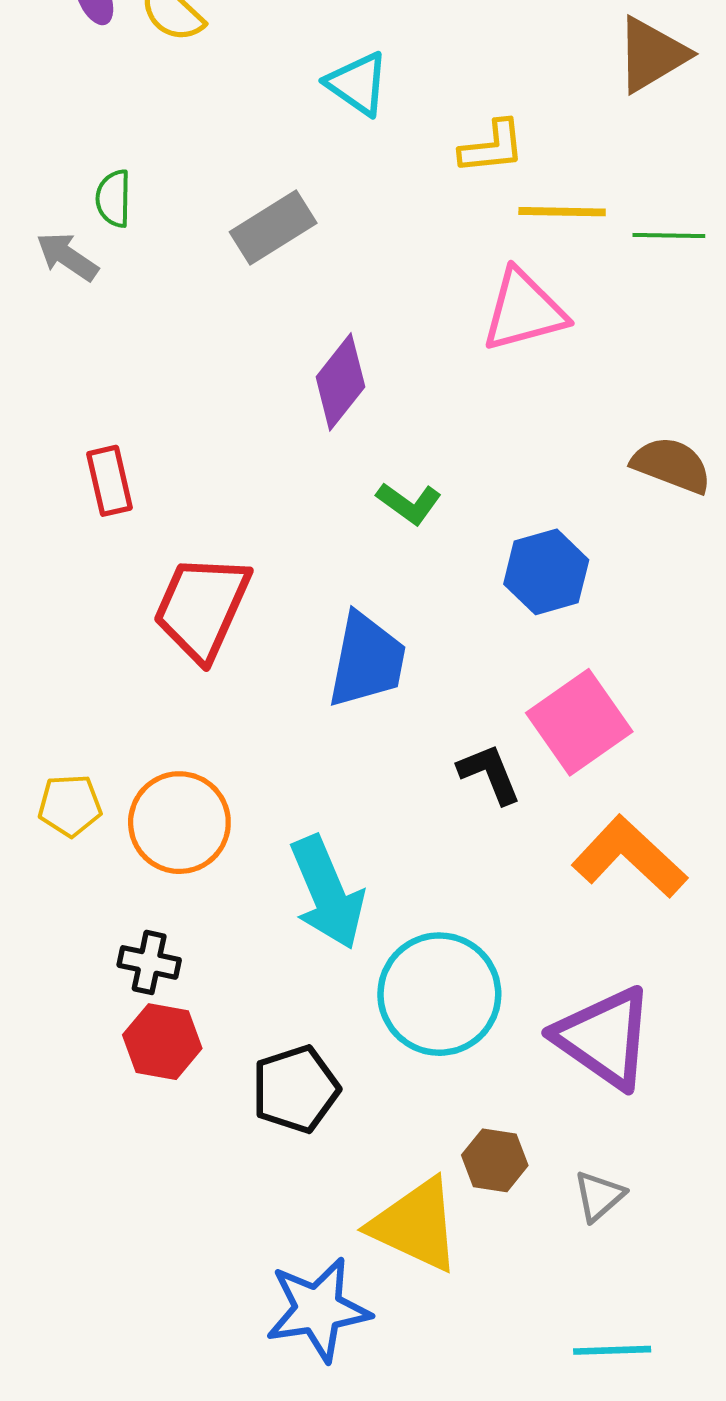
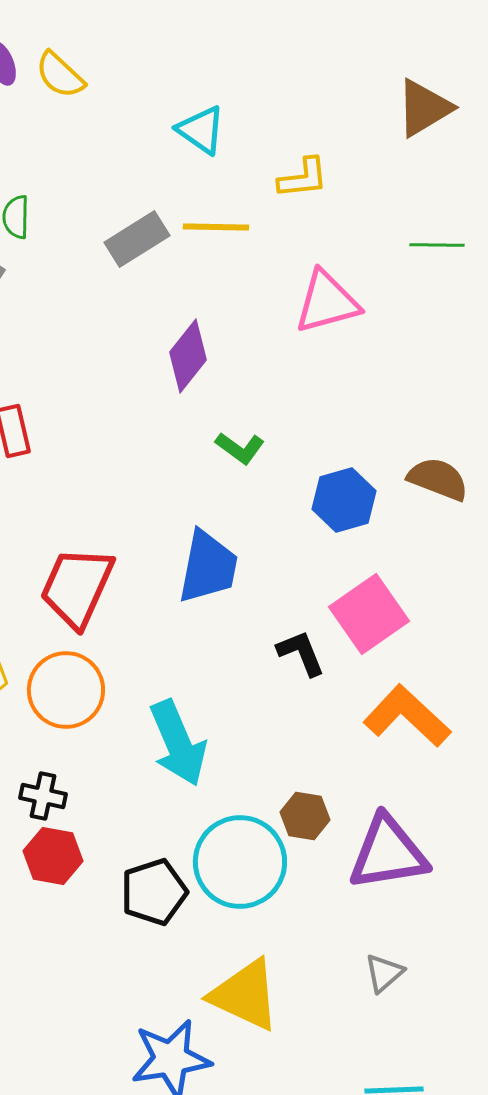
yellow line: (562, 212) -> (216, 227), moved
brown semicircle: (672, 465) -> (438, 479), moved
red trapezoid: (202, 608) -> (77, 587), moved
cyan circle: (439, 994) -> (240, 862), moved
purple triangle: (604, 1038) -> (388, 853), turned -44
brown hexagon: (495, 1160) -> (305, 816), moved

